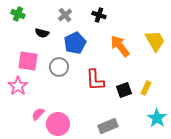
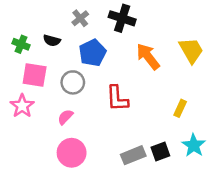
green cross: (18, 14) -> (21, 44), moved
black cross: (99, 15) -> (122, 18), size x1.5
black square: (124, 90) -> (160, 152), moved
pink semicircle: (38, 114) -> (65, 117), moved

